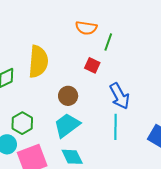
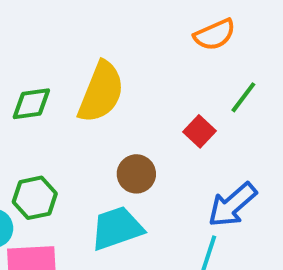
orange semicircle: (86, 28) -> (215, 35), moved, turned -50
blue arrow: (120, 96) -> (232, 205), turned 60

